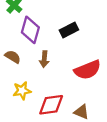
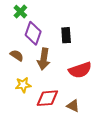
black rectangle: (69, 30) -> (66, 35), turned -70
brown arrow: (44, 59) -> (44, 59), size x1.5

